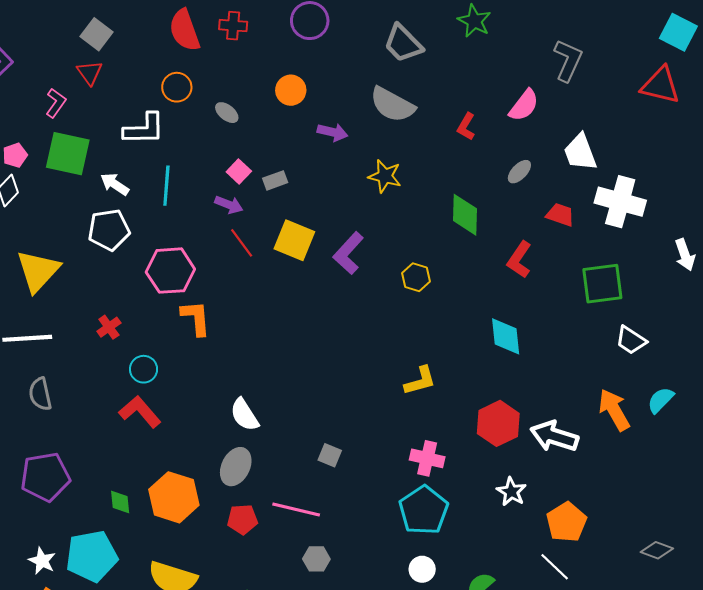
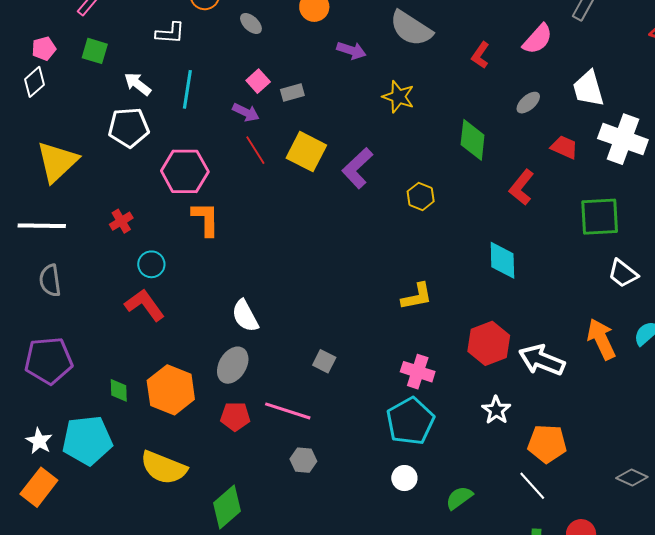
white L-shape: (144, 129) -> (170, 33), size x0.7
green square: (68, 154) -> (95, 51), size x0.6
orange pentagon: (567, 522) -> (547, 444), turned 30

